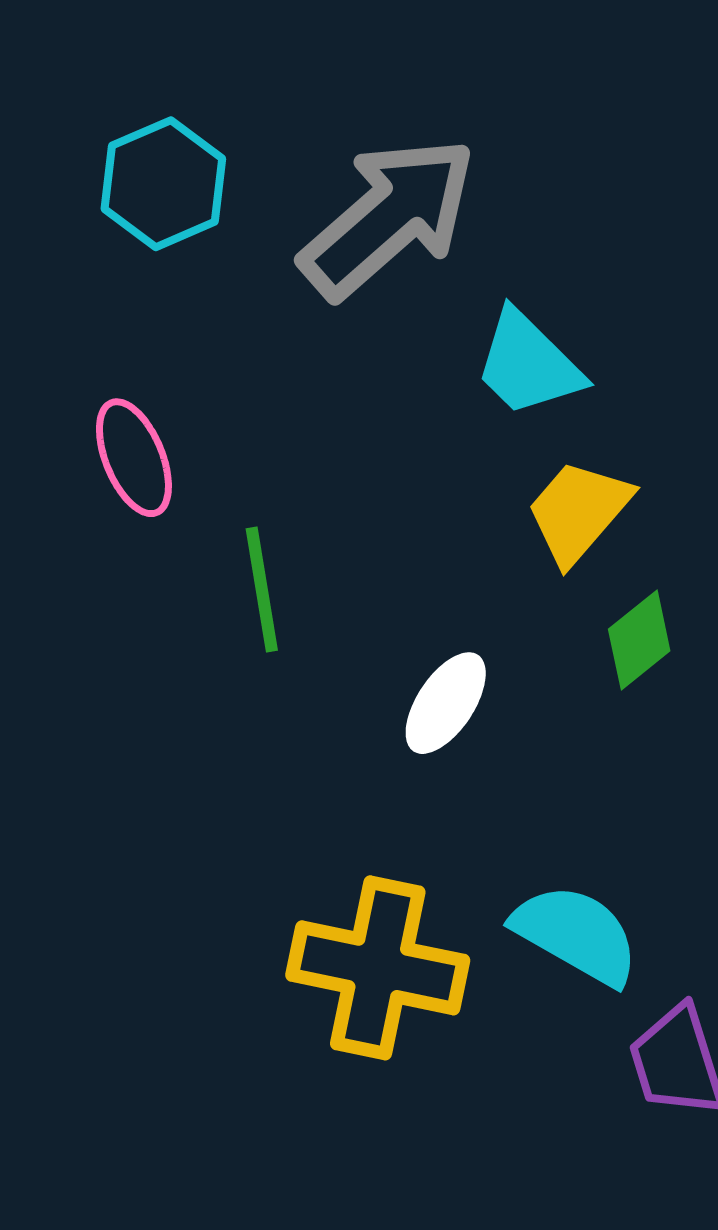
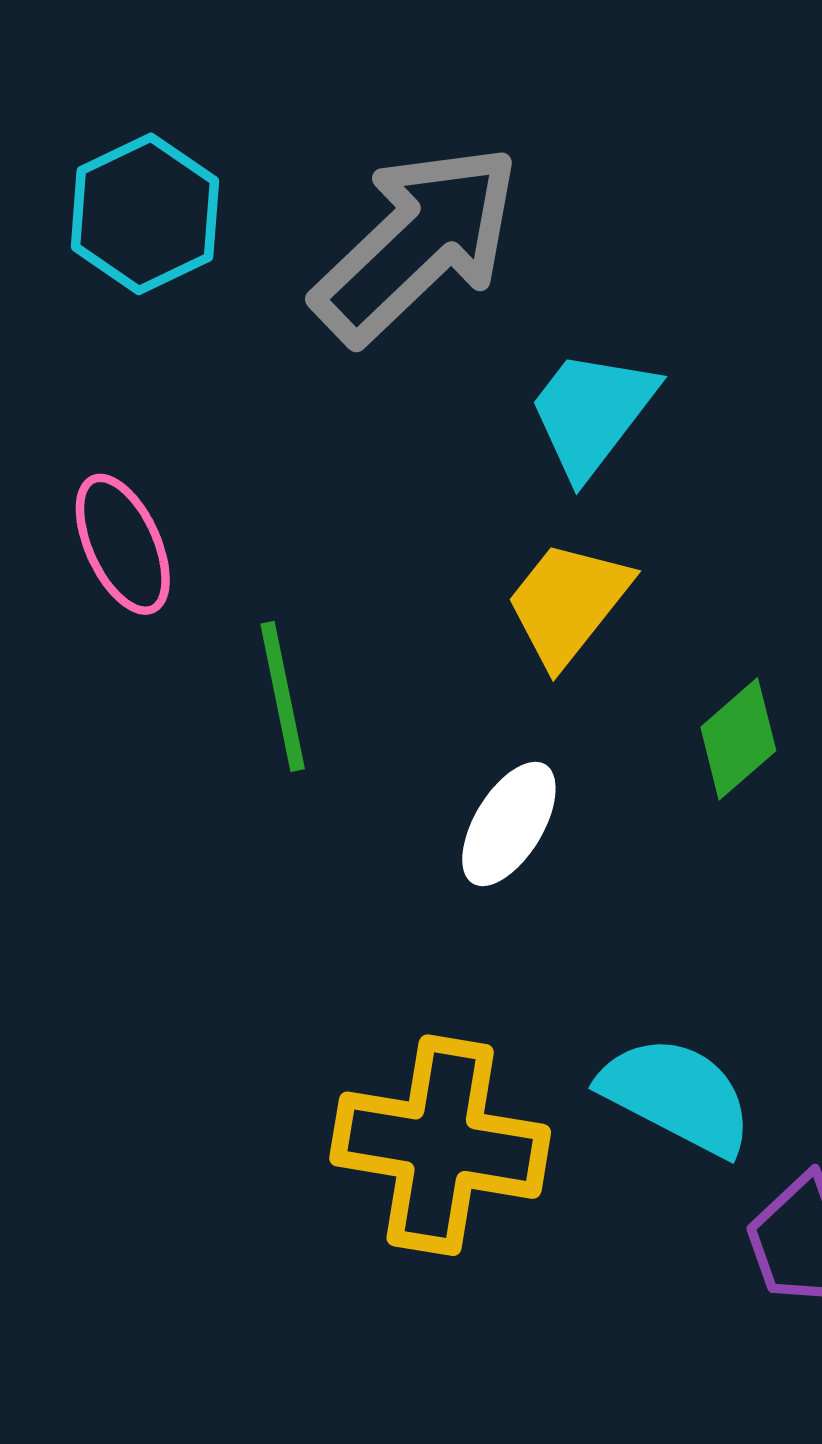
cyan trapezoid: (528, 364) -> (592, 413), turned 85
yellow trapezoid: (578, 512) -> (568, 603), moved

